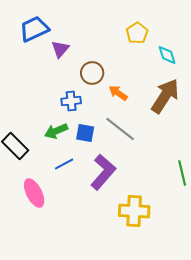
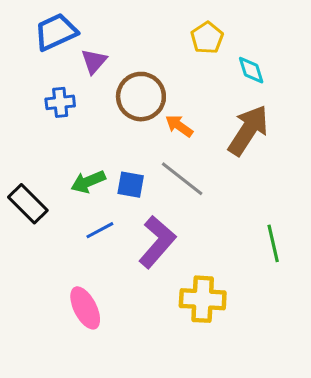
brown circle: (92, 73) -> (141, 97), size x1.4
blue cross: (71, 101) -> (60, 102), moved
pink ellipse: (34, 193) -> (85, 308), moved

